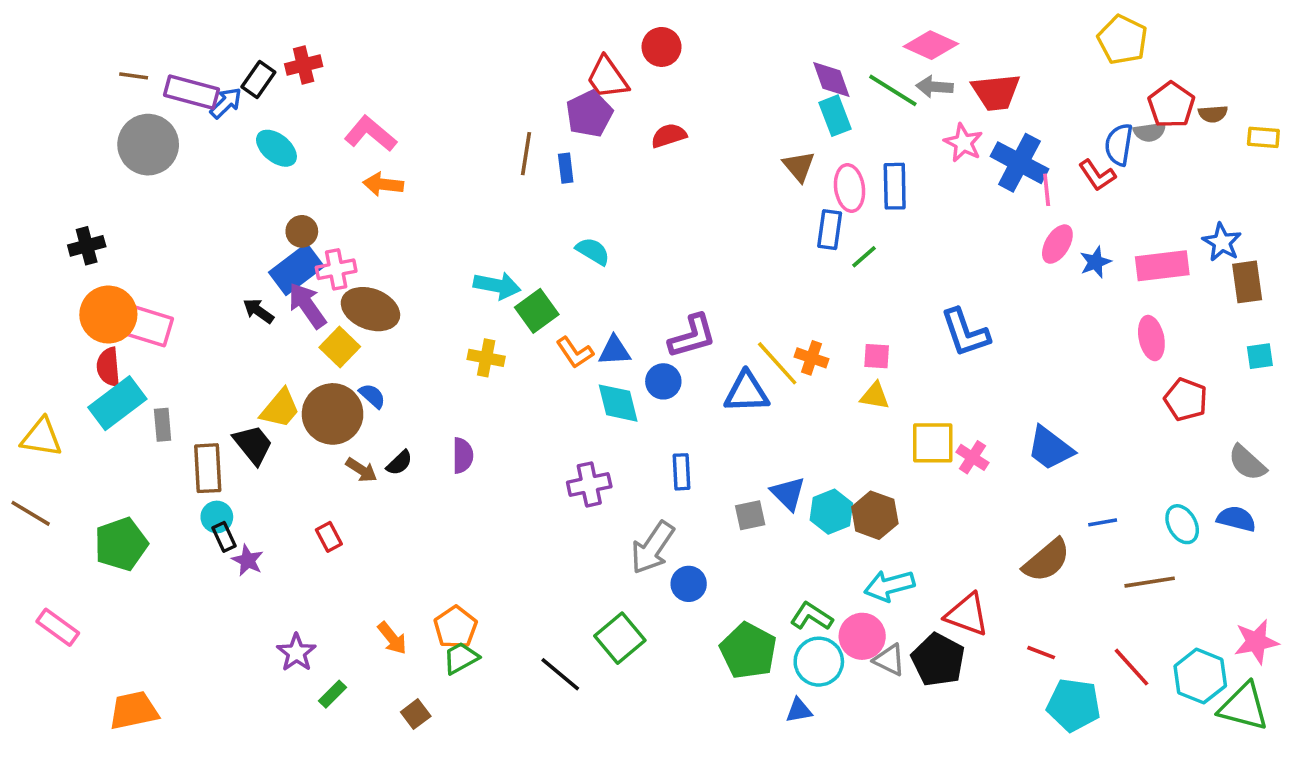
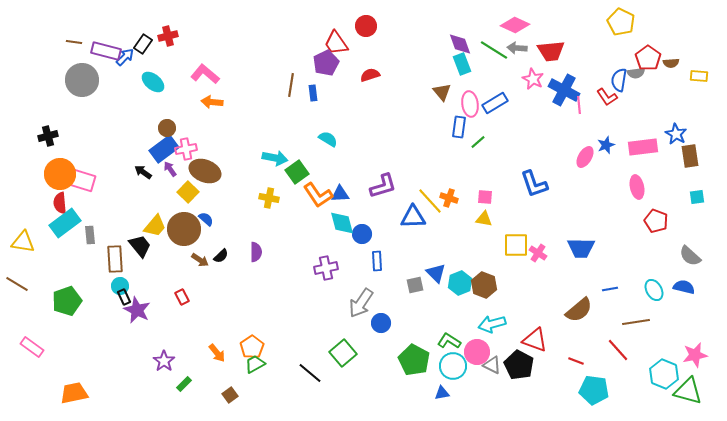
blue rectangle: (895, 186) -> (495, 103), turned 60
pink ellipse: (1057, 244) -> (585, 157), moved
purple arrow: (307, 305) -> (170, 169), size x0.6
orange L-shape: (575, 352) -> (318, 195), size x1.4
blue circle: (663, 381) -> (362, 234), moved
blue trapezoid: (1050, 448) -> (581, 248), turned -36
purple star: (248, 560) -> (137, 310), size x1.5
red line: (1132, 667) -> (618, 350), moved

